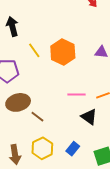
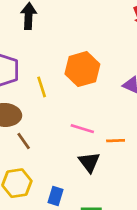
yellow line: (34, 50) -> (42, 87), moved
blue rectangle: (73, 149) -> (55, 196), turned -40

